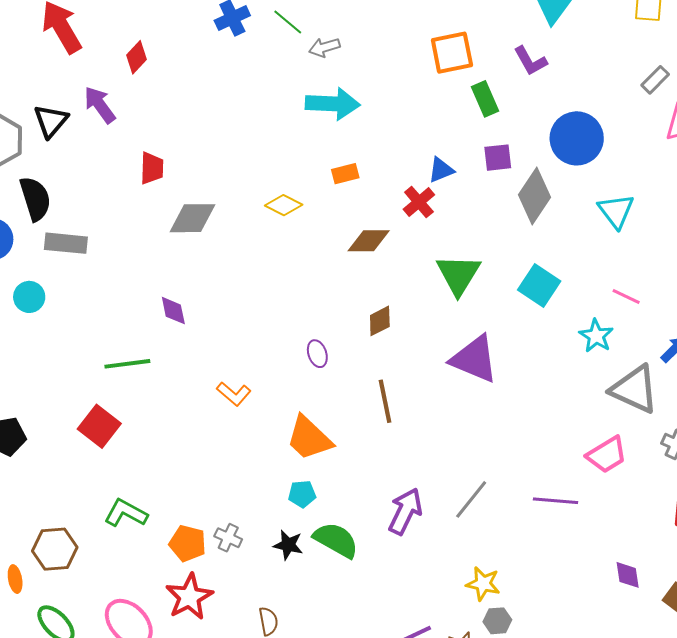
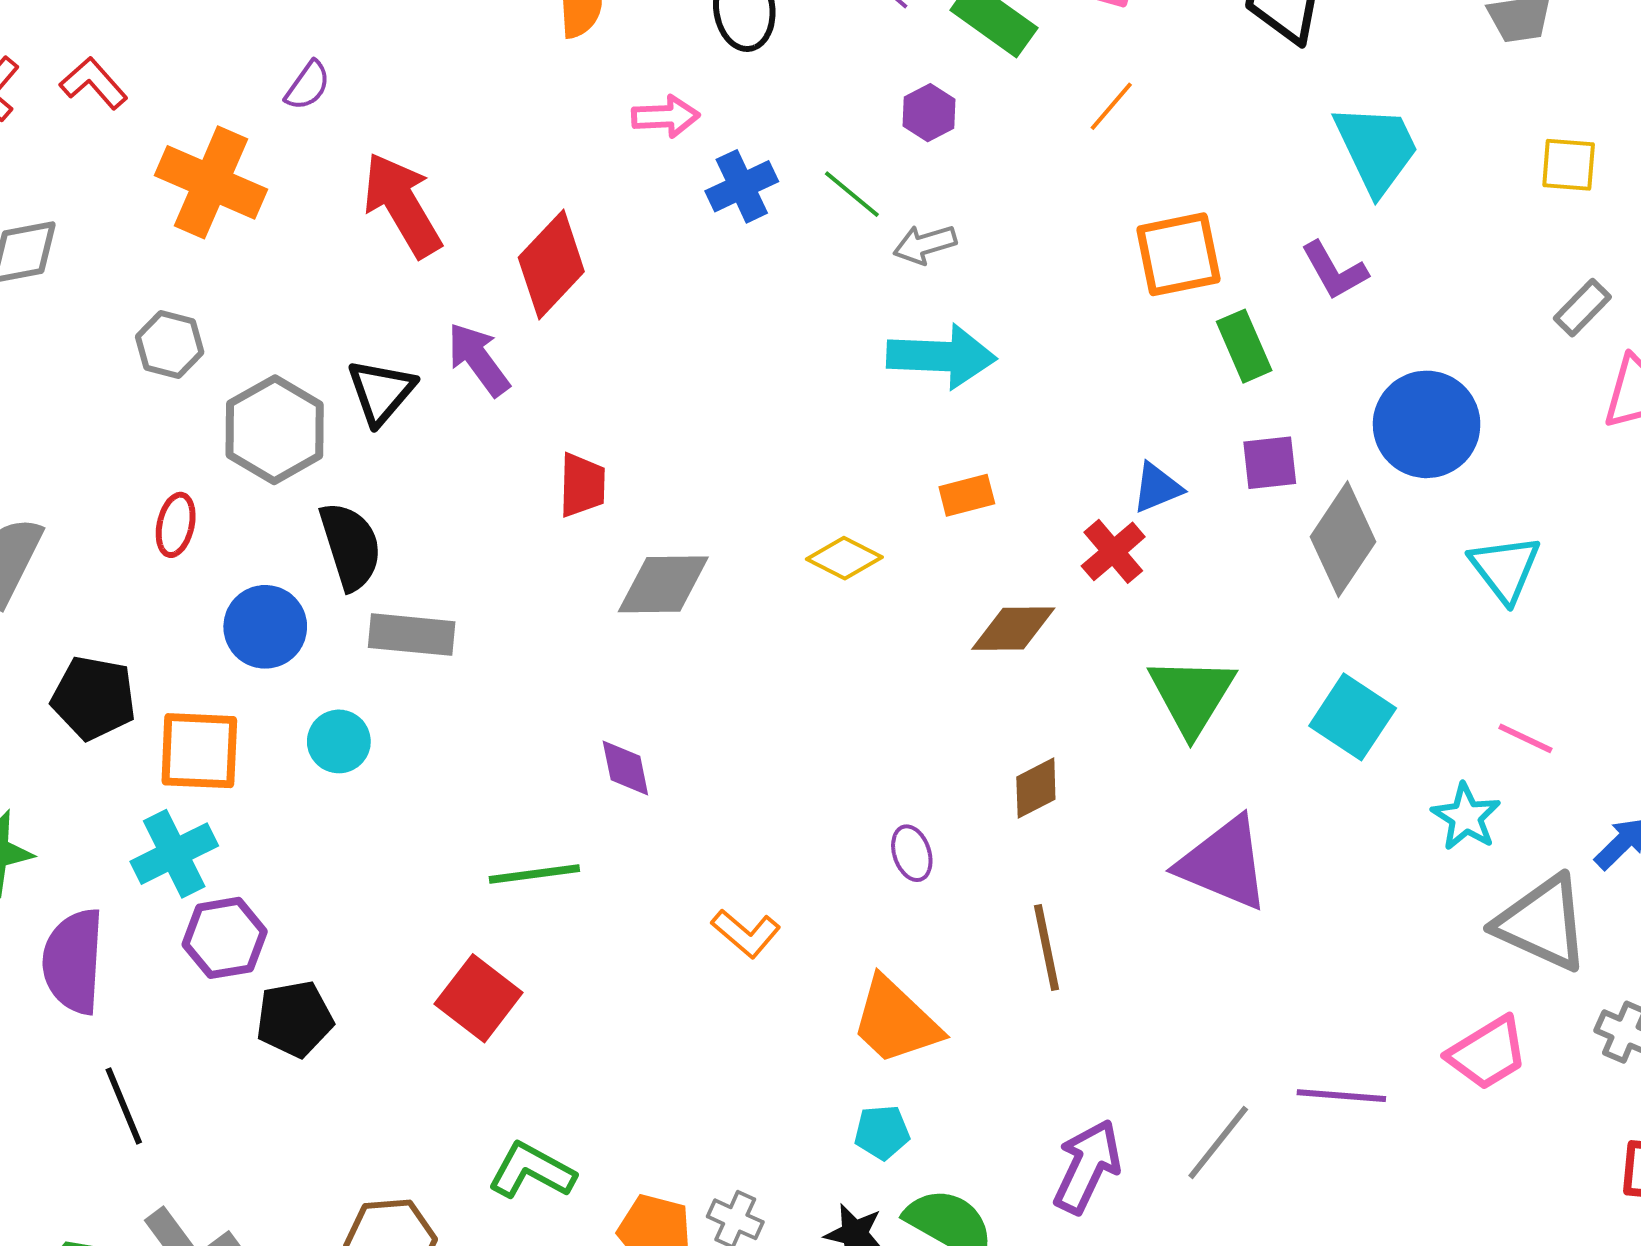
red diamond: (136, 57) -> (551, 265), size x1.6
purple line: (556, 501) -> (1341, 1096), moved

